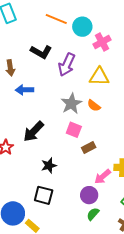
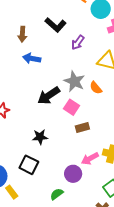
purple arrow: (67, 65) -> (78, 42), size x0.7
gray star: (71, 104) -> (74, 81), turned -30
black arrow: (34, 131) -> (49, 96), moved
green semicircle: (93, 214) -> (57, 194), moved

